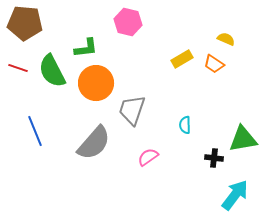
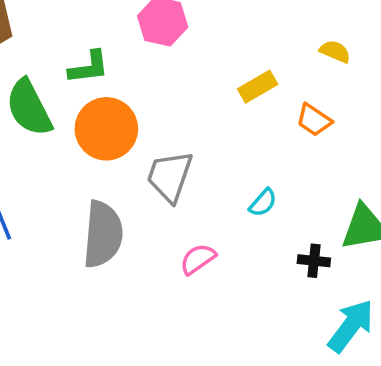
orange trapezoid: (214, 64) -> (314, 120), moved
cyan semicircle: (185, 125) -> (263, 203), turned -138
gray semicircle: (94, 143) -> (103, 234), turned -36

